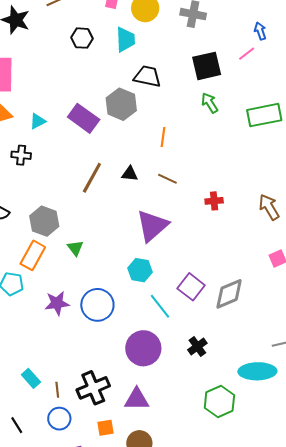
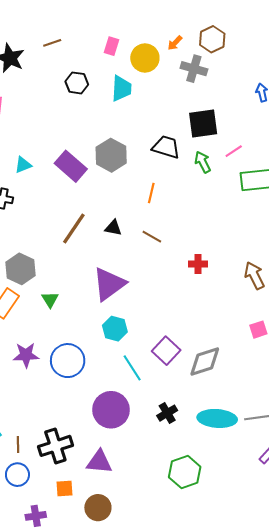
pink line: (247, 54) -> (234, 151), moved
black trapezoid: (147, 76) -> (166, 147), moved
purple triangle: (152, 226) -> (109, 284), moved
cyan ellipse: (257, 371) -> (217, 418), moved

